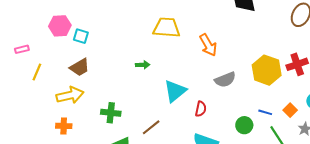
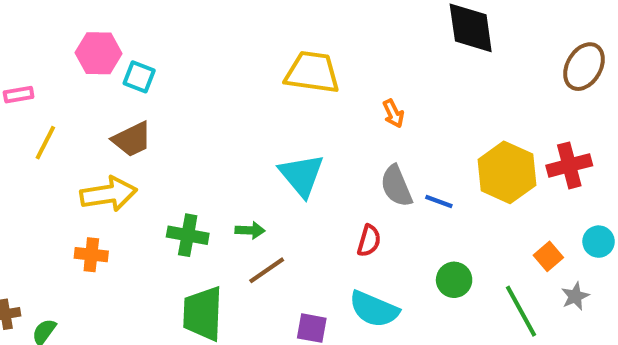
orange arrow: (208, 45) -> (393, 114), size x0.6
green arrow: (143, 65) -> (250, 230), moved
gray semicircle: (225, 80) -> (396, 186), moved, turned 85
cyan triangle: (175, 91) -> (302, 175), moved, turned -35
blue line: (265, 112) -> (439, 201), moved

